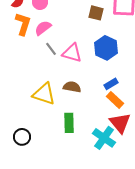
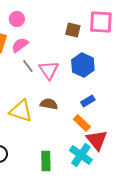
pink triangle: (72, 53) -> (49, 70), turned 40
orange rectangle: (115, 100) -> (82, 123), moved
green rectangle: (69, 123) -> (46, 161), moved

